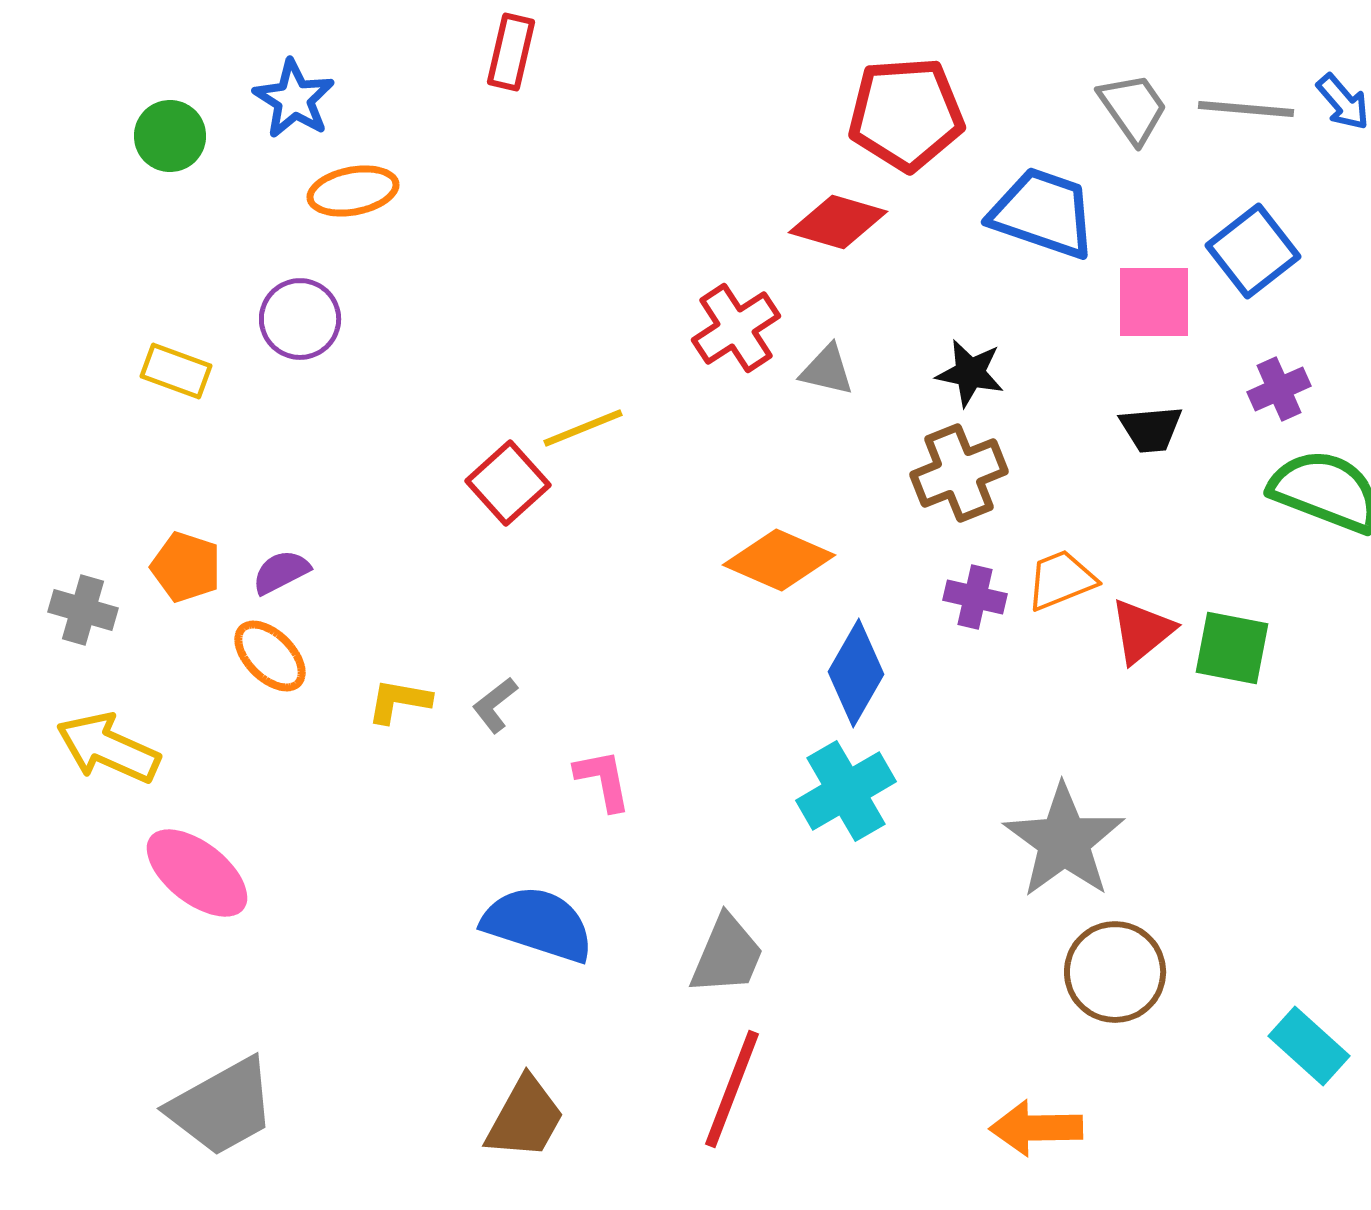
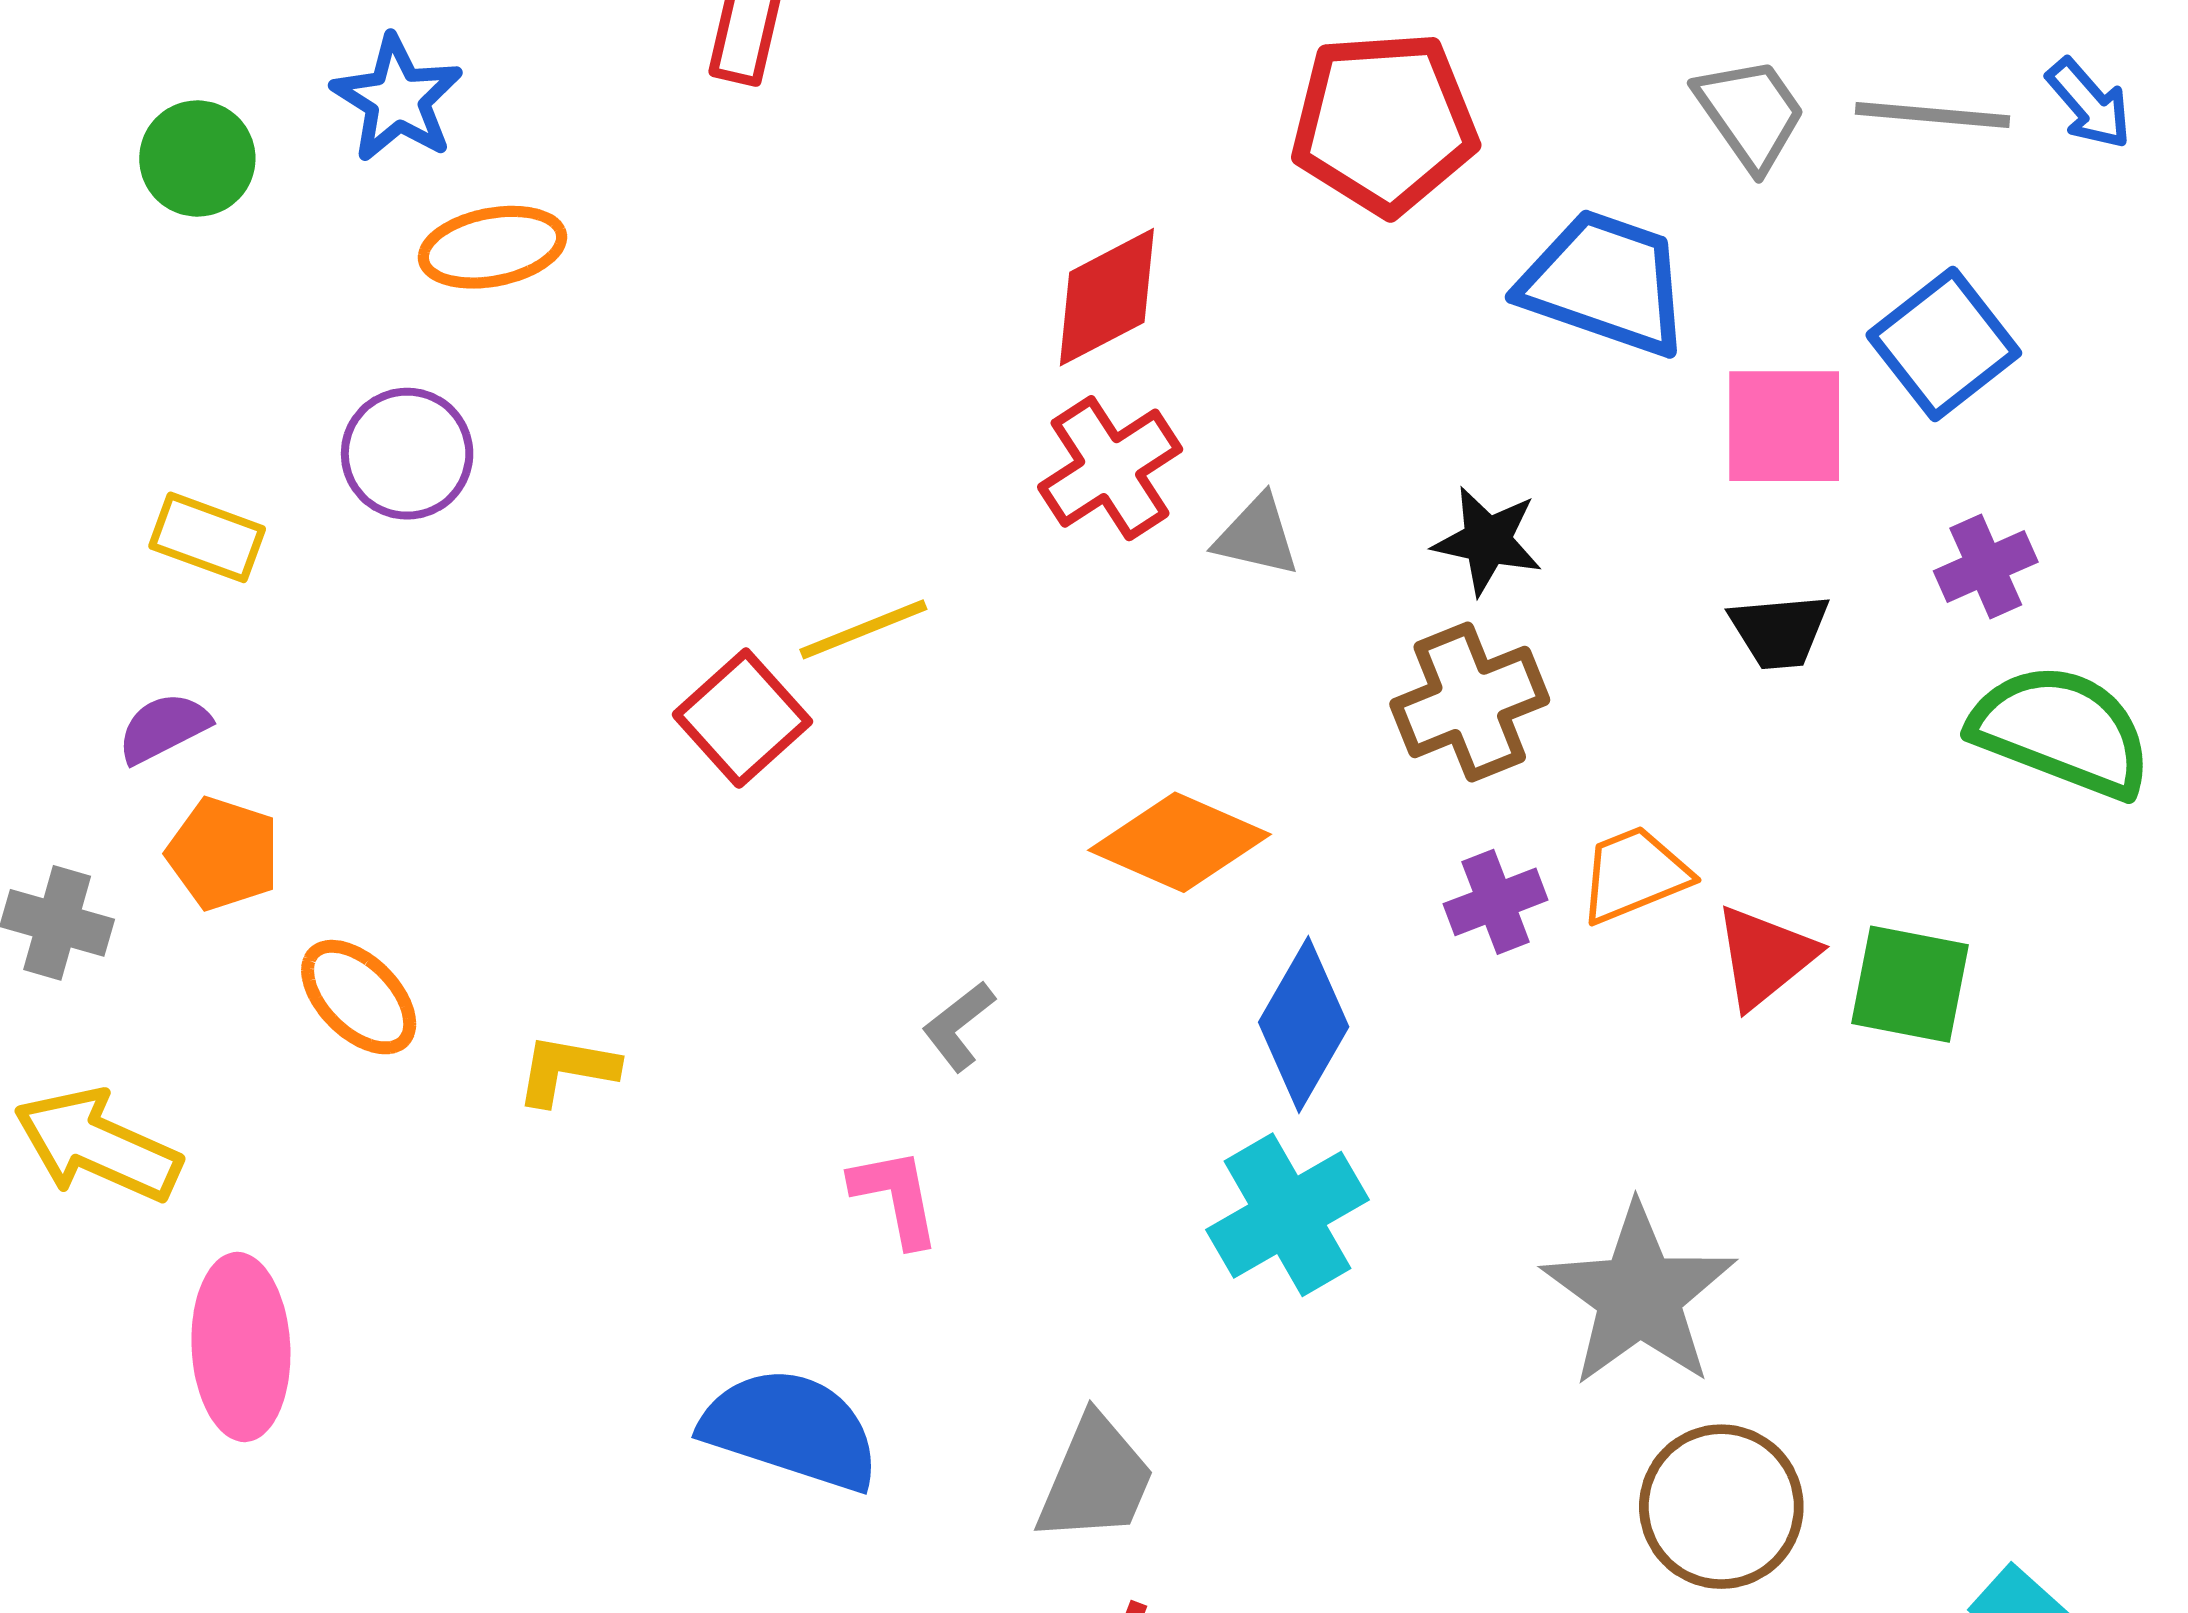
red diamond: (838, 222) -> (1107, 297), moved, turned -44
purple semicircle: (281, 572) -> (164, 728), moved
purple cross: (975, 597) -> (1496, 902), turned -34
gray L-shape: (495, 705) -> (959, 1026), moved
pink ellipse: (197, 873) -> (241, 1347), turned 49

